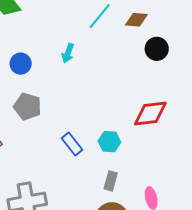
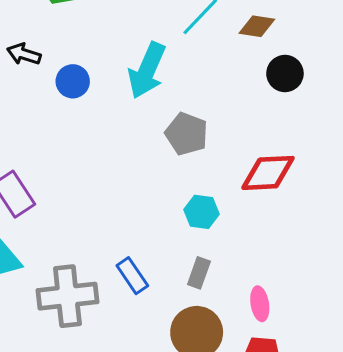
cyan arrow: (68, 53) -> (147, 70), size x1.8
gray pentagon: (27, 106) -> (187, 134), moved
blue rectangle: (72, 144) -> (132, 276), moved

